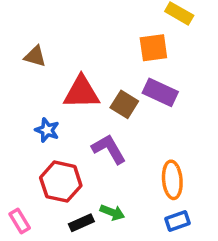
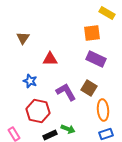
brown triangle: (35, 56) -> (23, 38), turned 48
red triangle: (81, 92) -> (50, 59), size x0.7
brown square: (124, 104) -> (89, 88), moved

